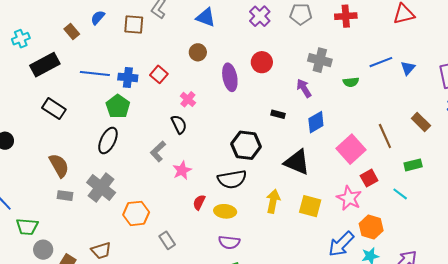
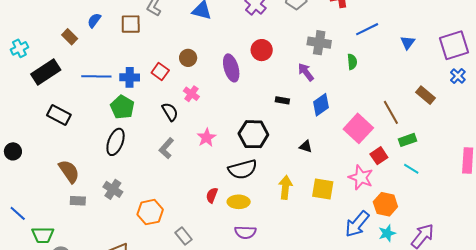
brown circle: (198, 52) -> (188, 58), moved
blue line: (381, 62) -> (367, 29), moved
green semicircle: (351, 82) -> (352, 62), turned -84
black semicircle: (179, 124) -> (170, 112), moved
black triangle: (297, 162) -> (306, 146), size x0.5
green rectangle: (413, 165) -> (408, 140), moved
pink star: (182, 170) -> (206, 138), moved
gray cross: (101, 188) -> (113, 189), size x0.7

